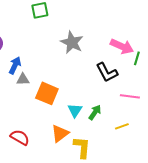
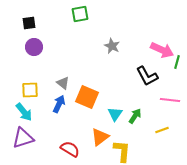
gray star: (72, 42) -> (112, 46), size x0.7
blue arrow: (15, 65) -> (59, 104), moved
gray triangle: (23, 79) -> (63, 83), turned 40
red semicircle: (20, 137) -> (70, 149), moved

